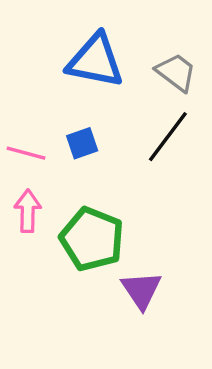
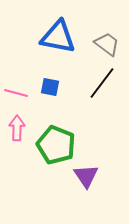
blue square: (82, 143) -> (50, 87), turned 30

